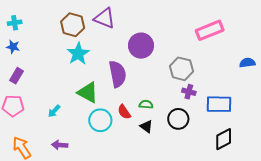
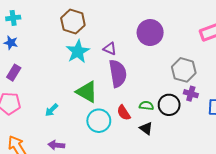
purple triangle: (105, 18) -> (110, 49), moved, size x0.6
purple circle: (141, 46) -> (150, 33), moved
black circle: (178, 119) -> (169, 105), moved

